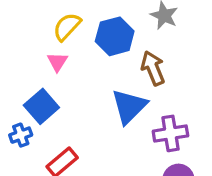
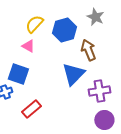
pink triangle: (57, 62) -> (28, 46), turned -32
blue square: (41, 106) -> (18, 74), turned -30

